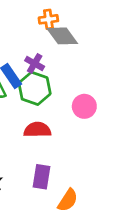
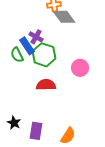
purple cross: (35, 64) -> (36, 37), moved
purple rectangle: (42, 177) -> (36, 131), moved

